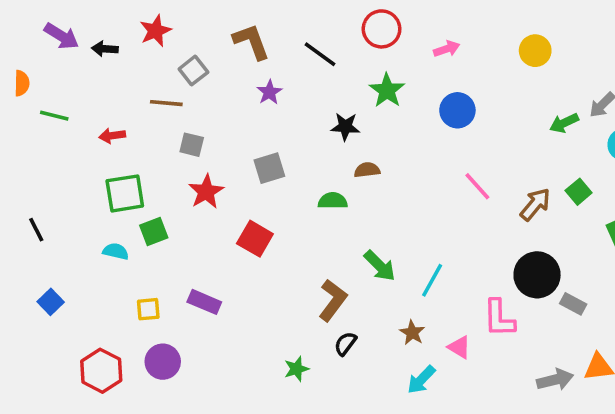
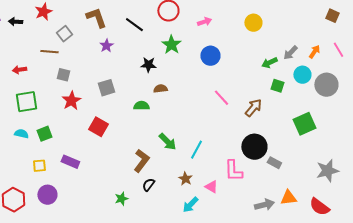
green square: (579, 192) -> (277, 86), moved, turned -32
green square: (154, 231) -> (44, 134), moved

